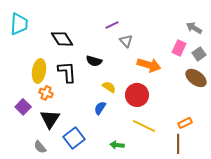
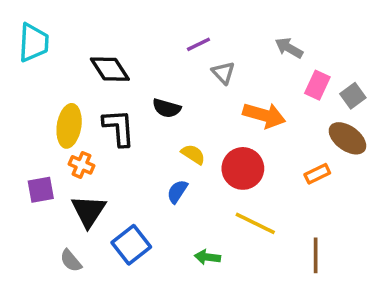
gray arrow: (194, 28) -> (289, 48), moved
purple square: (23, 107) -> (41, 190), turned 35
orange rectangle: (185, 123) -> (317, 174), moved

